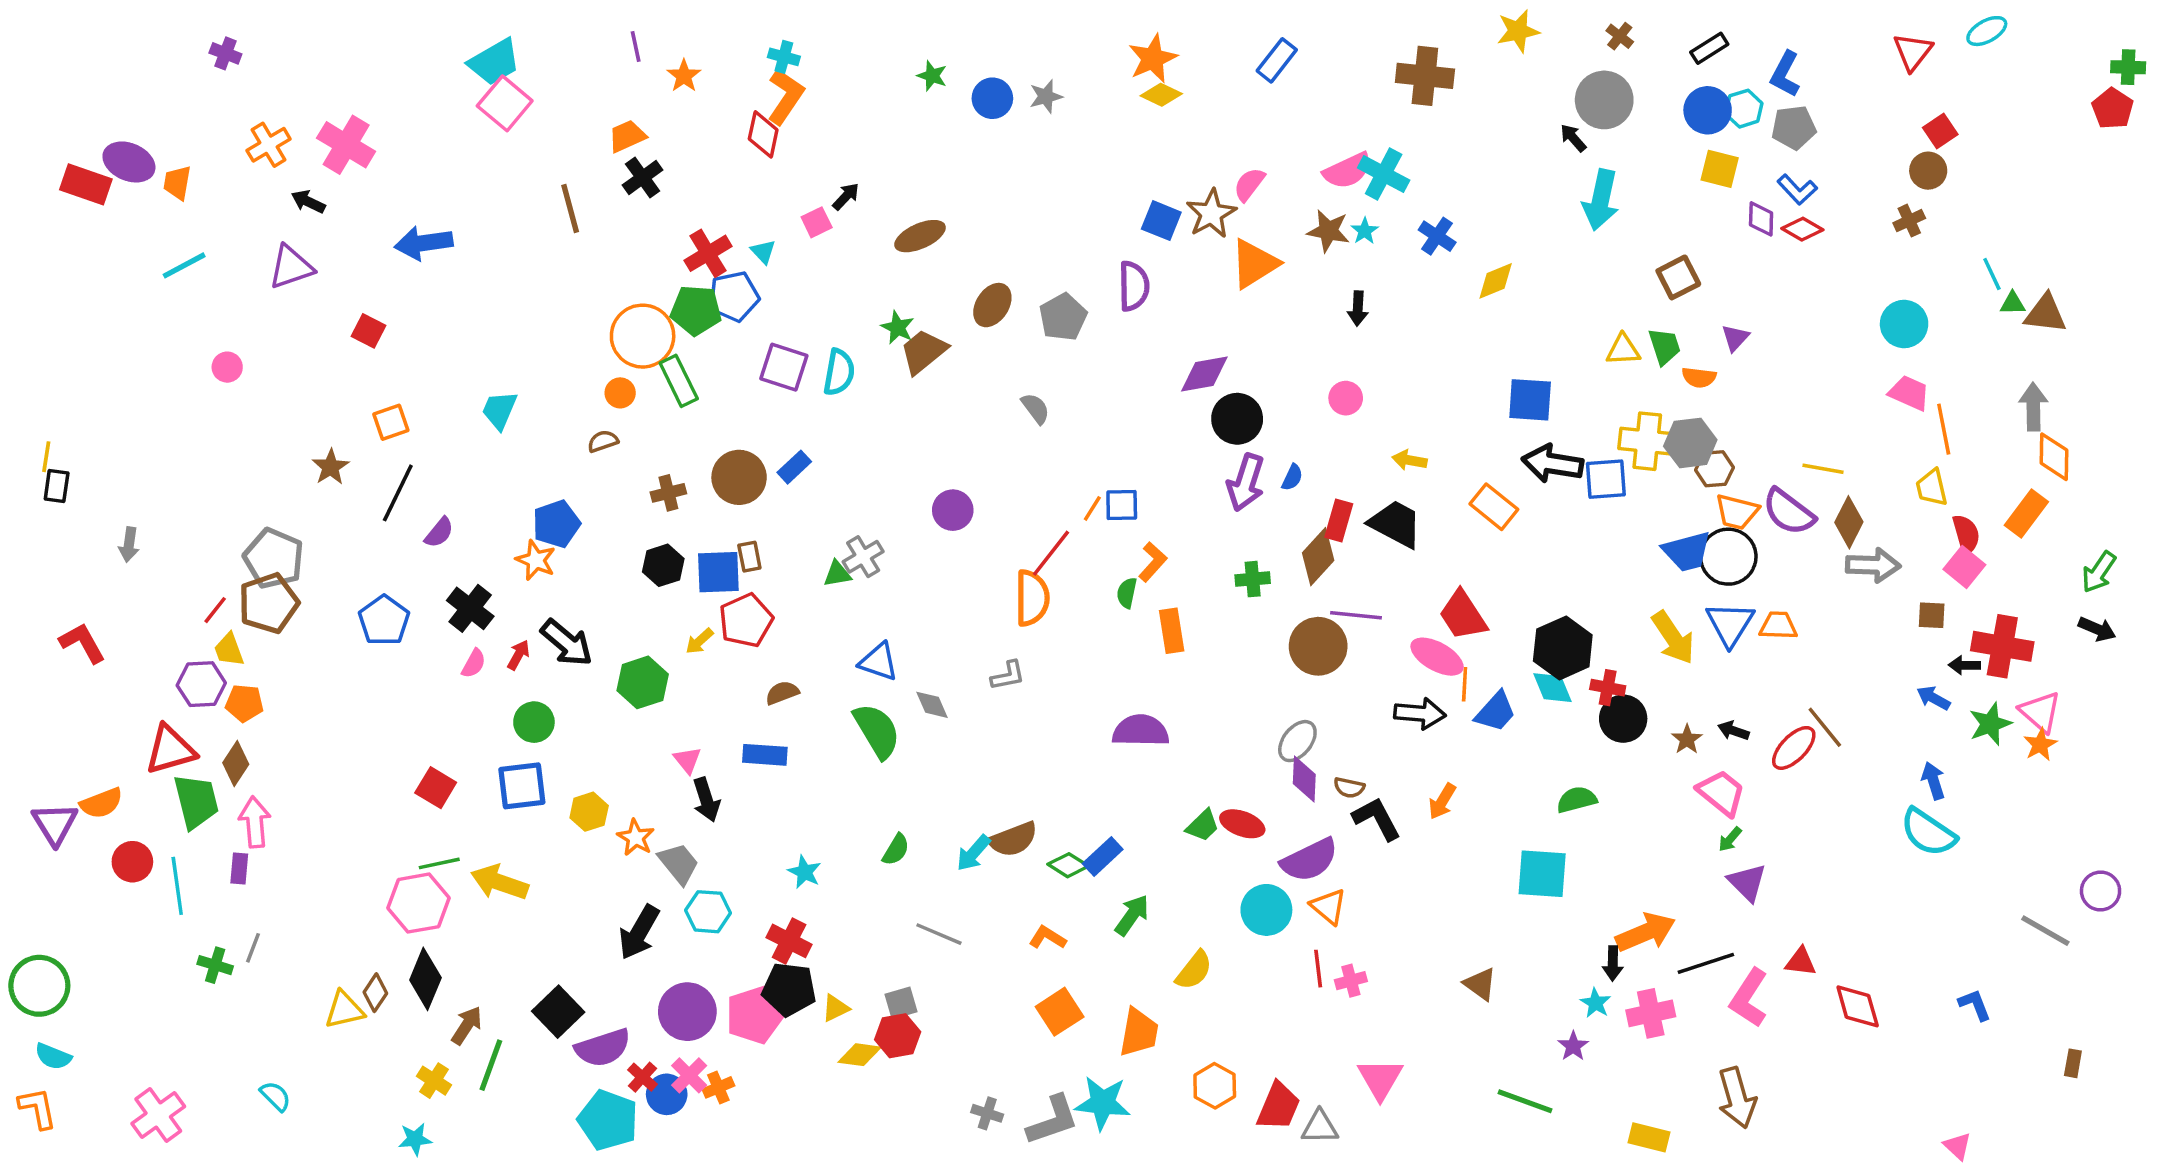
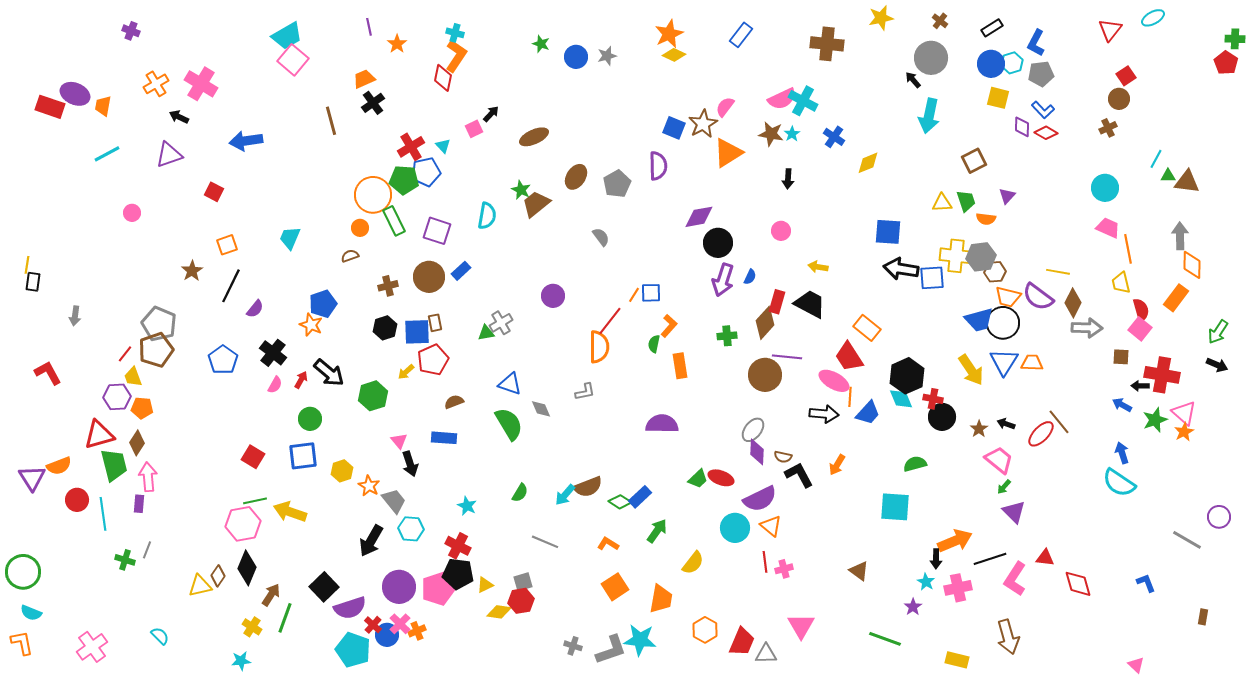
cyan line: (1992, 274) -> (1156, 159), turned 54
purple square: (784, 367) -> (437, 231), moved
orange rectangle: (1494, 507) -> (867, 328), moved

